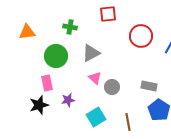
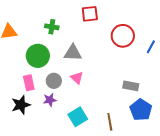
gray triangle: (91, 53) -> (73, 53), turned 30
gray circle: (112, 87) -> (54, 81), moved

